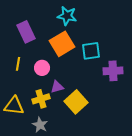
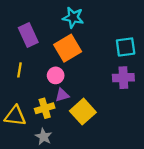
cyan square: (91, 51) -> (126, 47), moved
pink circle: (42, 68) -> (56, 75), moved

